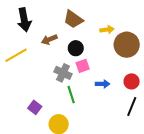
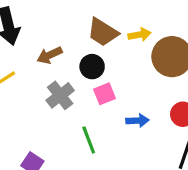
brown trapezoid: (73, 19) -> (103, 32), moved
gray cross: (63, 73) -> (60, 95), moved, turned 30

